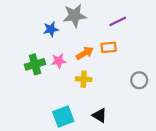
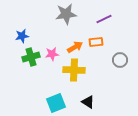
blue star: (51, 29) -> (22, 36), moved
yellow cross: (84, 79) -> (74, 70), size x1.5
gray circle: (139, 80) -> (120, 60), moved

